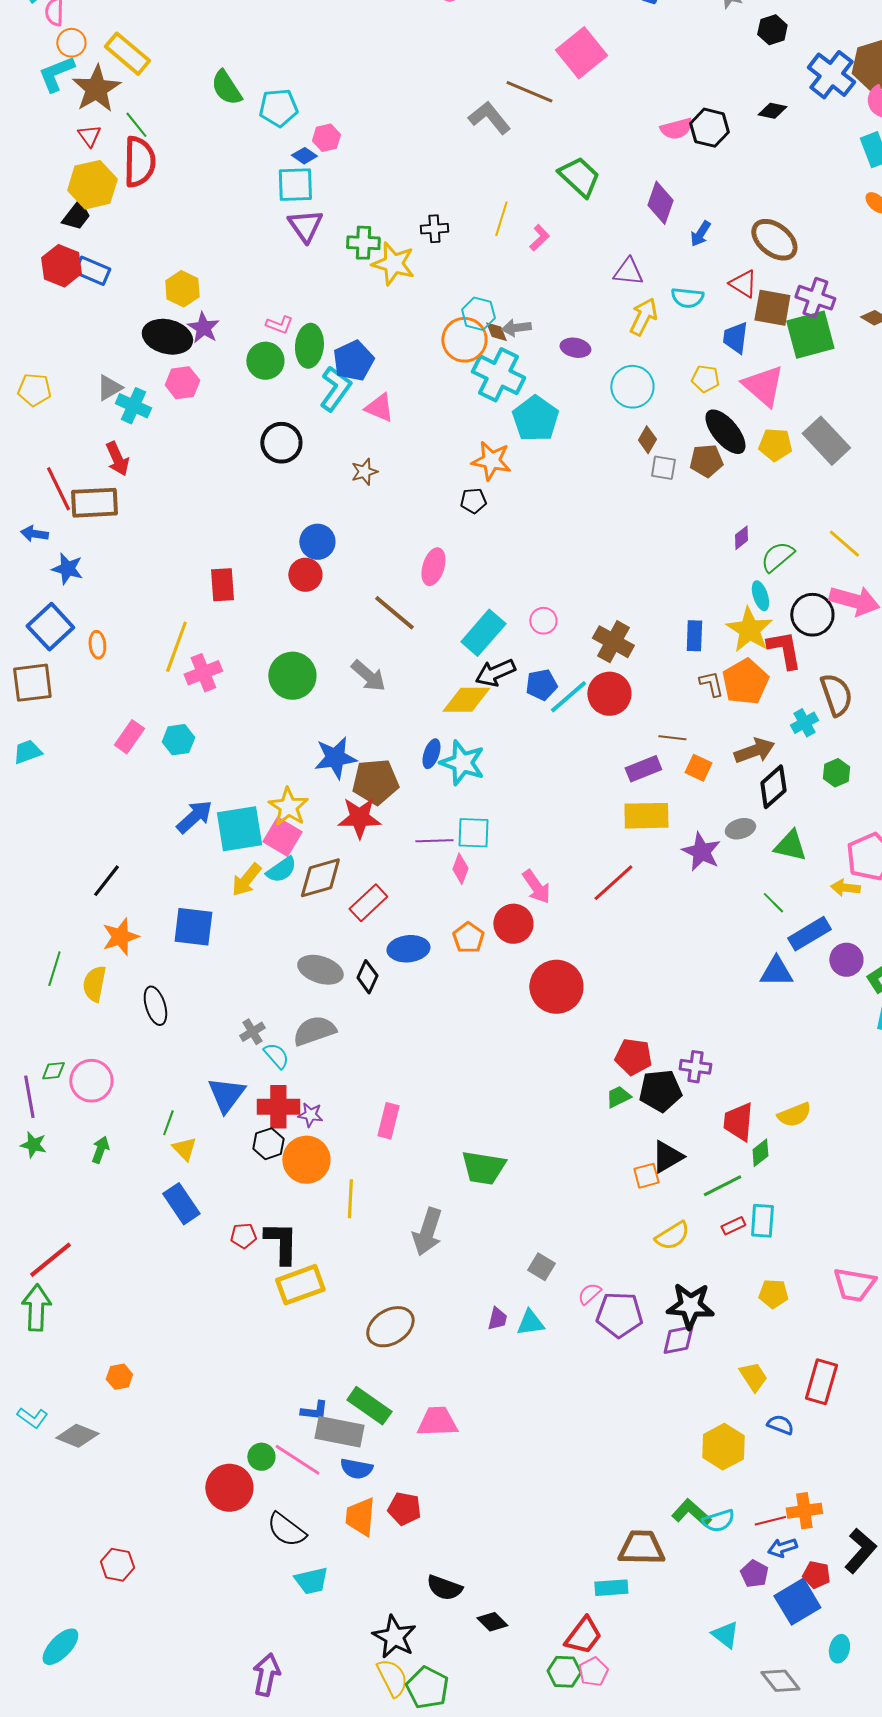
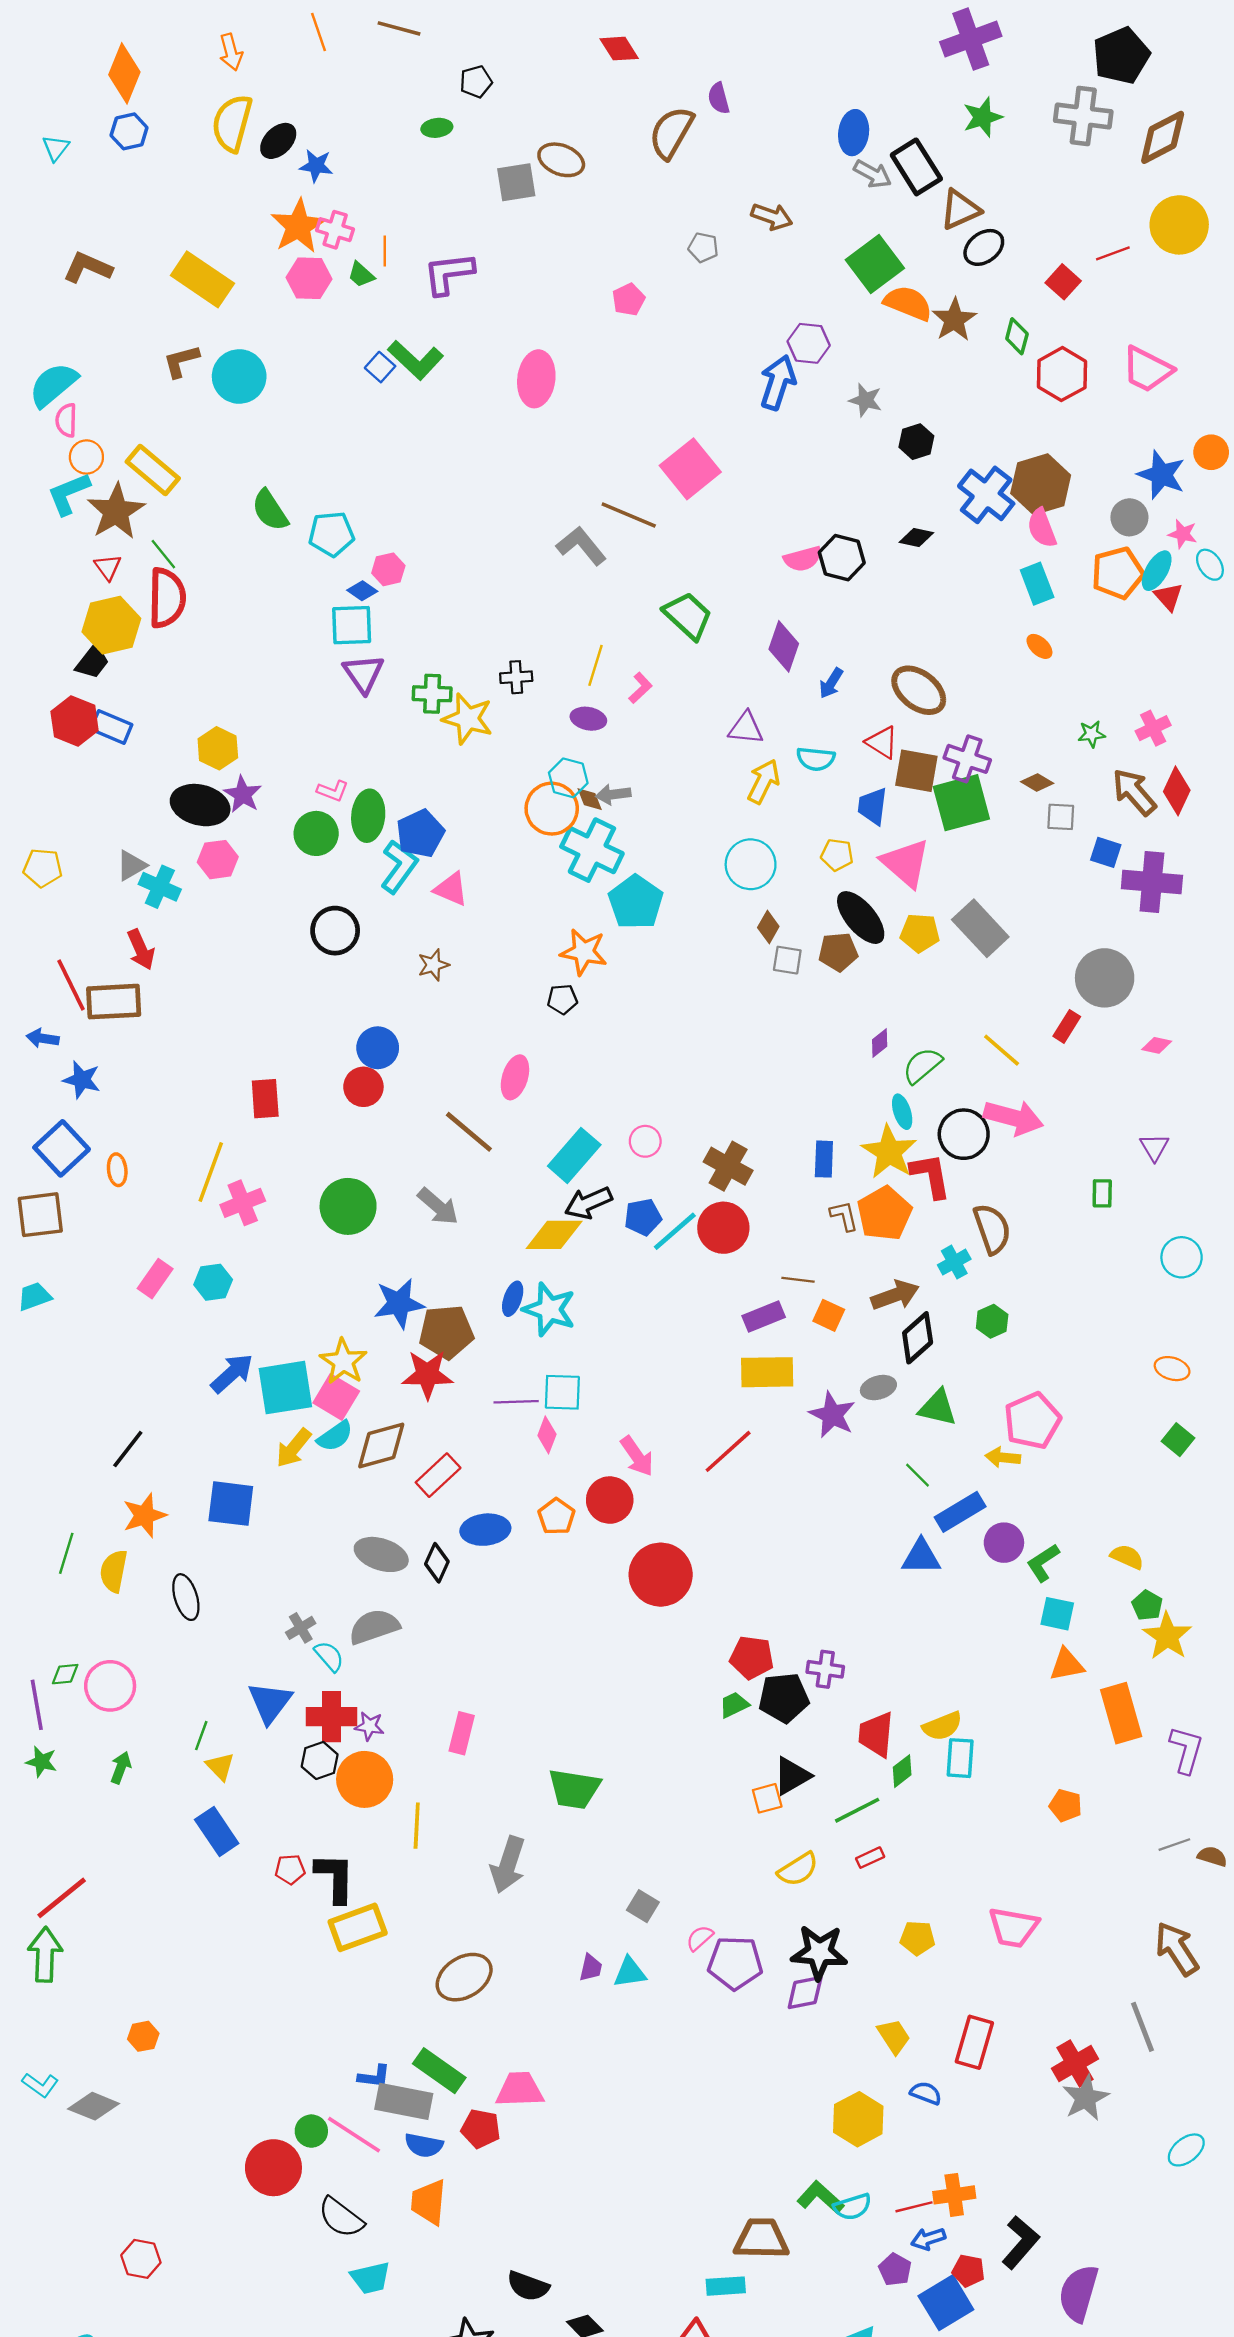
purple ellipse: (575, 348) -> (588, 719), moved
cyan rectangle: (762, 1221) -> (960, 1758), moved
red pentagon: (404, 1509) -> (481, 2129), moved

